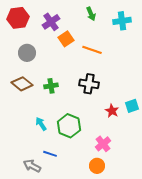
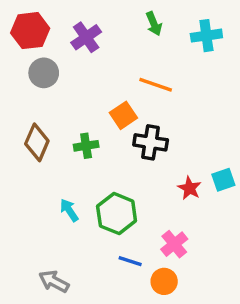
orange square: (66, 39) -> (123, 115), moved
gray circle: (27, 53) -> (44, 73), moved
brown diamond: (22, 84) -> (37, 142), turned 75
blue line: (50, 154) -> (130, 261), moved

